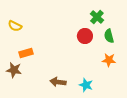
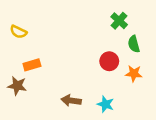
red circle: (85, 36) -> (109, 61), moved

